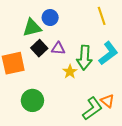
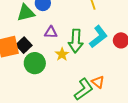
black square: (39, 48) -> (24, 45), moved
green circle: (32, 100) -> (35, 63), moved

